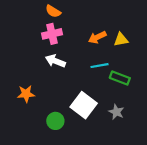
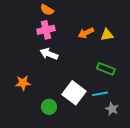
cyan line: (99, 66) -> (100, 94), moved
gray star: (116, 112) -> (112, 109), moved

